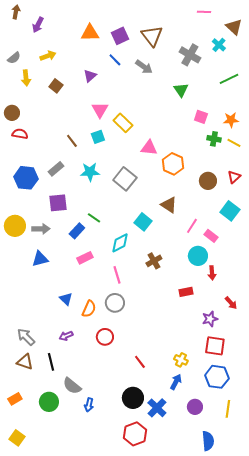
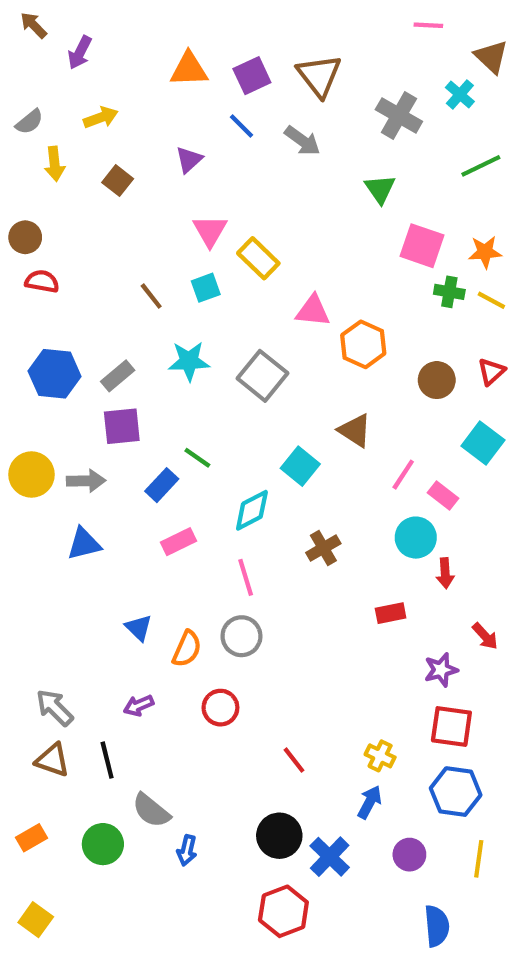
brown arrow: (16, 12) -> (34, 25), turned -56
pink square: (201, 117) -> (422, 246), size x1.5
gray rectangle: (56, 169) -> (118, 376), moved

